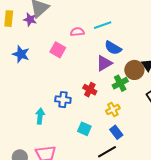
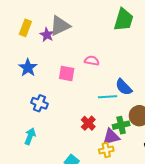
cyan line: (103, 25) -> (108, 97), moved
pink square: (58, 50) -> (67, 74), turned -35
purple triangle: (104, 63) -> (111, 137), moved
blue cross: (63, 100) -> (39, 103), moved

